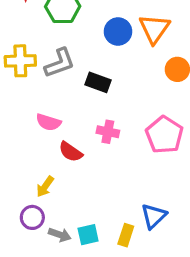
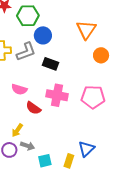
blue circle: (118, 31) -> (43, 35), moved
pink cross: (108, 132) -> (57, 95), size x1.5
pink pentagon: (164, 135) -> (93, 97), turned -30
gray arrow: (60, 235) -> (28, 146), moved

